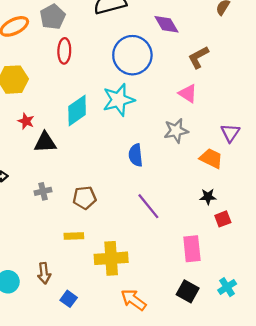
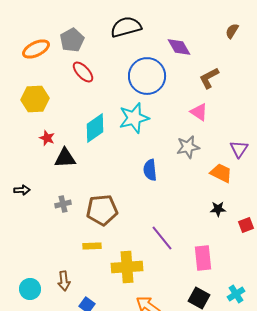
red ellipse: (64, 51) -> (83, 72), turned -45
brown pentagon: (85, 198) -> (102, 210), size x1.4
purple line: (148, 206) -> (162, 238), moved
red square: (223, 219) -> (246, 225), moved

